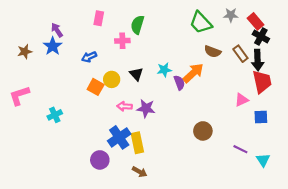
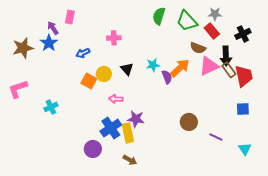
pink rectangle: (99, 18) -> (70, 17), moved
red rectangle: (255, 21) -> (212, 31), moved
green semicircle: (137, 25) -> (159, 16), moved
black cross: (261, 36) -> (243, 34), turned 35
brown star: (25, 52) -> (23, 48), size x1.5
brown rectangle: (240, 54) -> (229, 70), moved
black arrow: (258, 60) -> (226, 56), moved
pink triangle: (242, 100) -> (209, 66), moved, size x1.5
purple star: (146, 108) -> (136, 119), moved
purple line: (240, 149) -> (216, 137), moved

